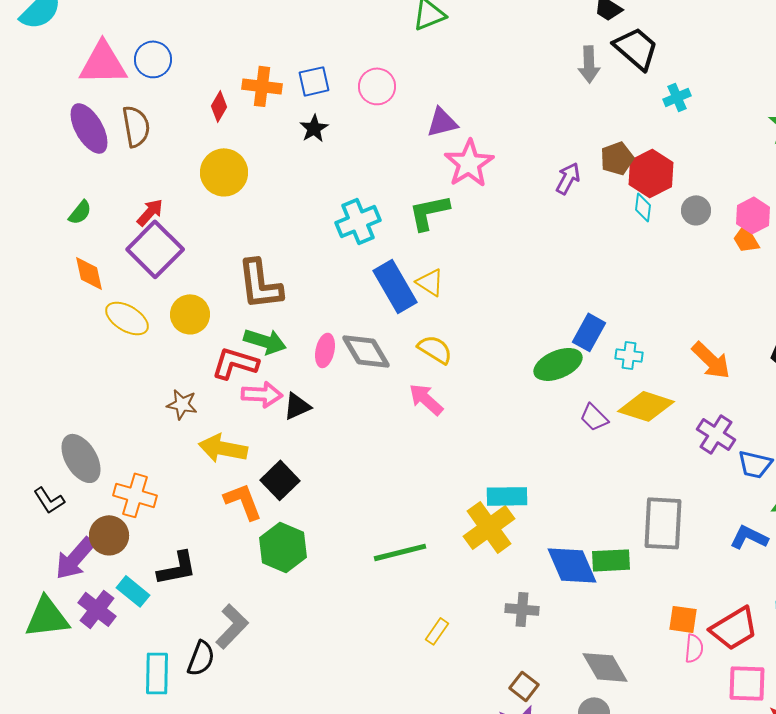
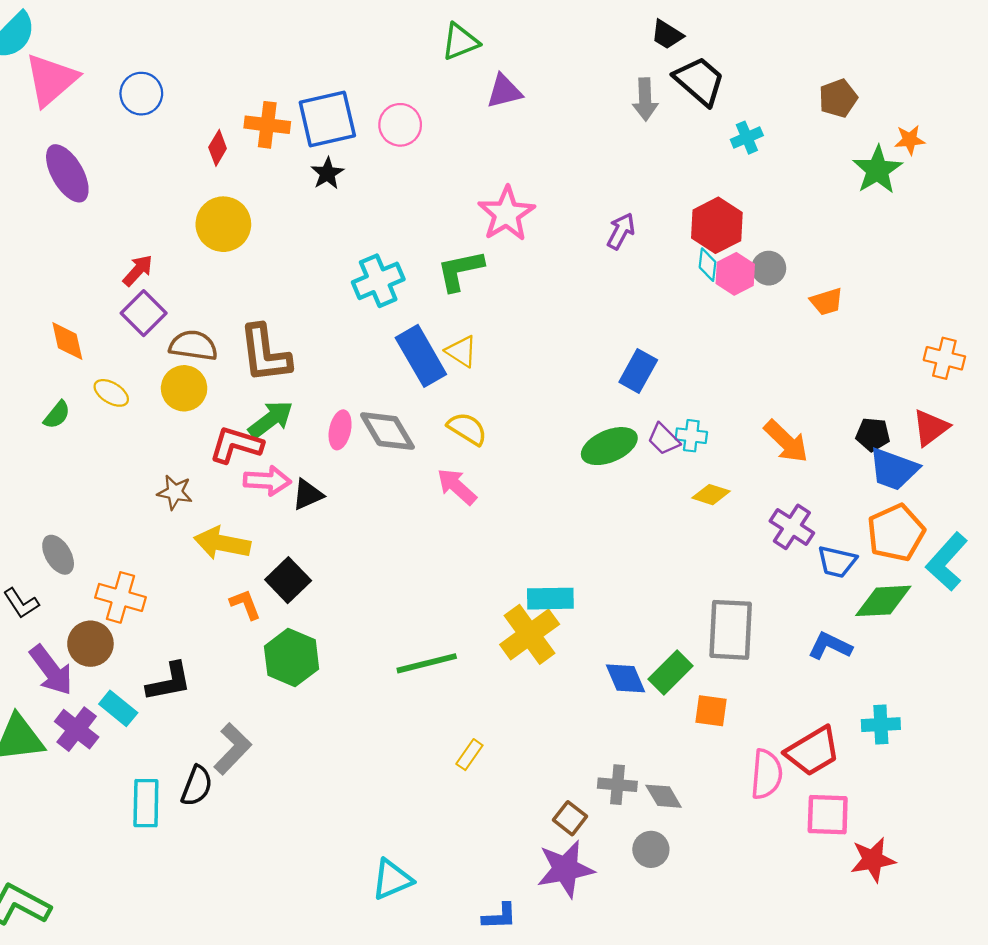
pink triangle: (103, 63) -> (51, 80), moved, turned -40
blue square: (314, 81) -> (327, 119), size x1.6
purple triangle: (442, 122) -> (504, 91), moved
brown semicircle: (136, 126) -> (193, 346), moved, turned -72
brown pentagon: (617, 158) -> (838, 98), moved
green semicircle: (80, 212) -> (57, 415), moved
pink hexagon: (753, 215) -> (735, 274), moved
orange trapezoid: (746, 239) -> (827, 302), turned -76
purple square: (155, 249) -> (144, 313), size x0.7
yellow ellipse: (127, 318) -> (111, 393), size x0.7
blue rectangle: (589, 332) -> (638, 371), moved
green arrow: (265, 341) -> (271, 419), turned -54
yellow diamond: (646, 406) -> (711, 495), size x0.6
purple trapezoid: (594, 417) -> (664, 439), moved
gray ellipse: (81, 458) -> (58, 555), size x0.7
orange L-shape: (243, 501) -> (245, 604), size x0.7
purple arrow: (75, 558) -> (51, 670), turned -78
green rectangle: (611, 560) -> (671, 673), turned -42
blue diamond: (572, 565) -> (625, 678), size x0.7
gray cross: (522, 609) -> (617, 785), moved
orange square: (683, 619) -> (711, 711), moved
pink semicircle: (694, 648) -> (766, 774), size x1.5
gray diamond: (605, 667) -> (664, 796), size x0.7

